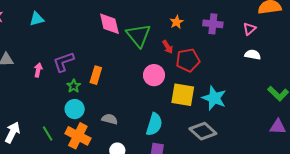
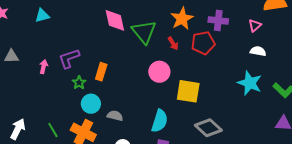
orange star: (177, 22) -> (182, 19), size x1.6
red pentagon: (188, 60) -> (203, 43), moved
cyan star: (214, 98) -> (250, 83), moved
cyan circle: (75, 109) -> (91, 104), moved

